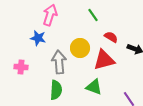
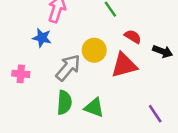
gray arrow: (59, 62) -> (68, 68), turned 45
green triangle: (94, 87) -> (94, 107), moved

